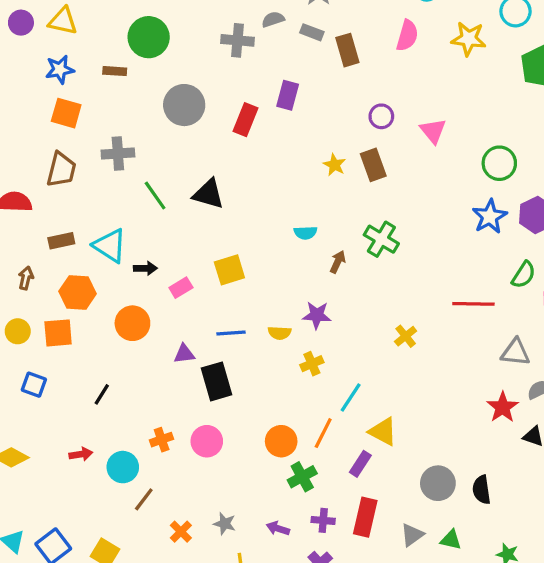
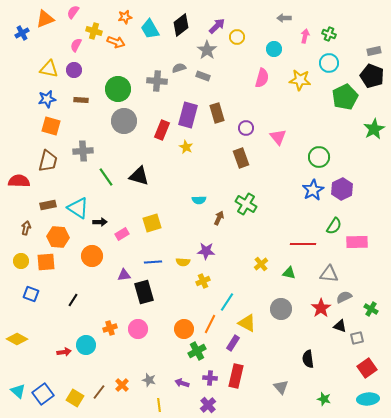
purple circle: (21, 23) -> (74, 70), moved
green circle: (149, 37) -> (118, 89), moved
brown rectangle: (347, 50) -> (217, 113), moved
purple rectangle: (288, 95) -> (188, 115), size x1.4
yellow star: (334, 165) -> (186, 147), moved
red arrow: (81, 454) -> (64, 352), moved
gray circle: (438, 483) -> (281, 309), moved
brown line: (144, 499) -> (99, 392), moved
gray triangle: (412, 535) -> (281, 387), moved, turned -35
green triangle: (451, 540) -> (289, 273), moved

